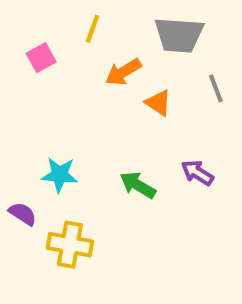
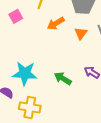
orange triangle: (158, 103) -> (81, 33), moved, turned 32
cyan star: (60, 175) -> (25, 73), size x1.4

